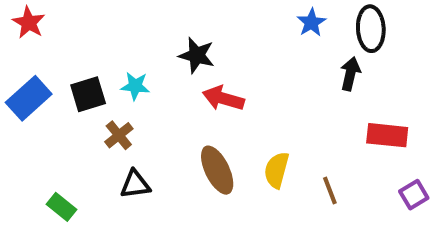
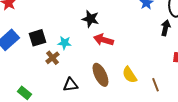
cyan star: (135, 86) -> (64, 43), moved
yellow semicircle: (277, 170) -> (129, 75), turned -48
black triangle: (135, 184) -> (70, 85), moved

